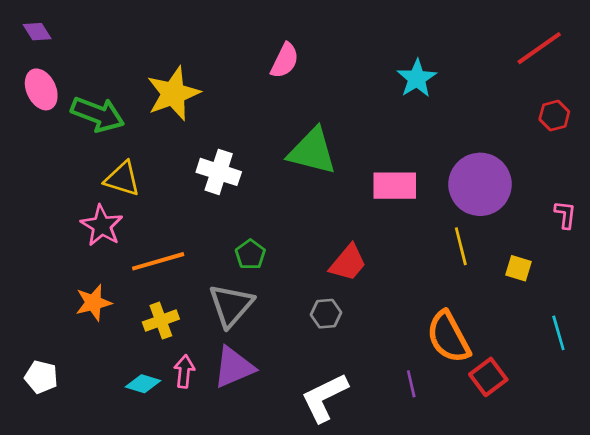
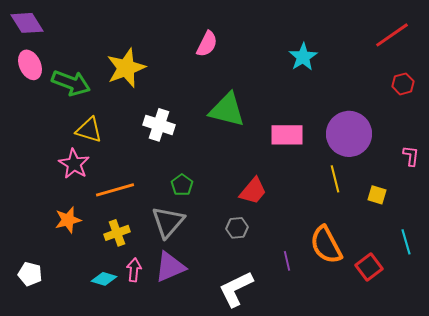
purple diamond: (37, 32) -> (27, 23), size x1.6
red square: (488, 377) -> (369, 267), moved
purple line: (411, 384) -> (287, 261), moved

